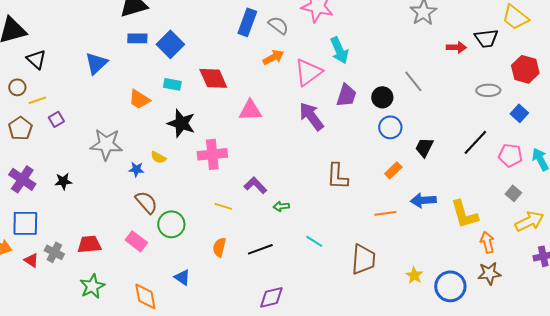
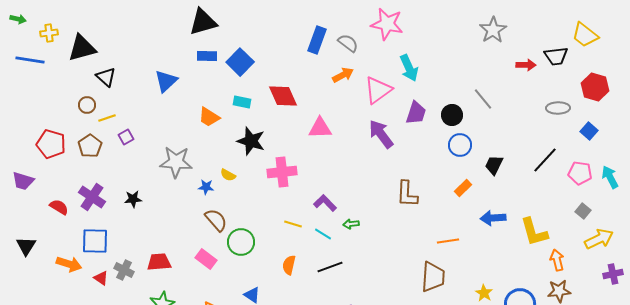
orange line: (385, 213) -> (448, 241), moved
cyan line: (314, 241) -> (323, 234), moved

